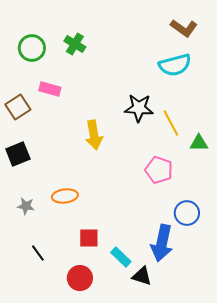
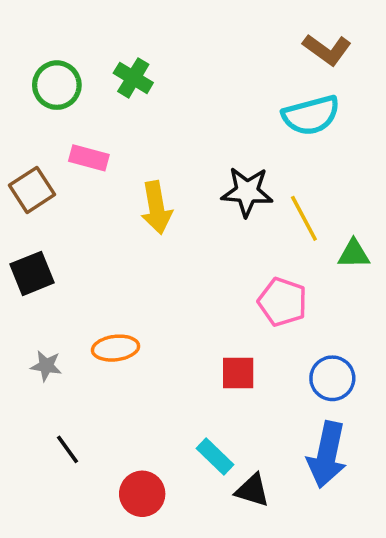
yellow arrow: (94, 135) -> (156, 208), moved
red square: (89, 238) -> (238, 373), moved
blue arrow: (162, 243) -> (327, 455), moved

